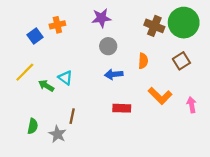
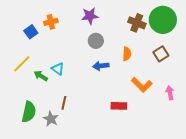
red rectangle: (122, 108) -> (119, 106), moved
green semicircle: (33, 126) -> (29, 112), size x1.5

